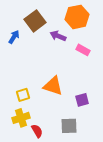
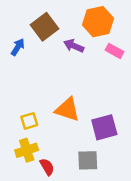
pink rectangle: (83, 50) -> (115, 51), moved
purple square: (82, 100) -> (104, 127), size x1.5

